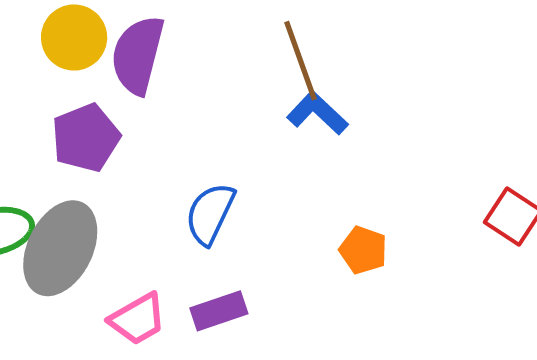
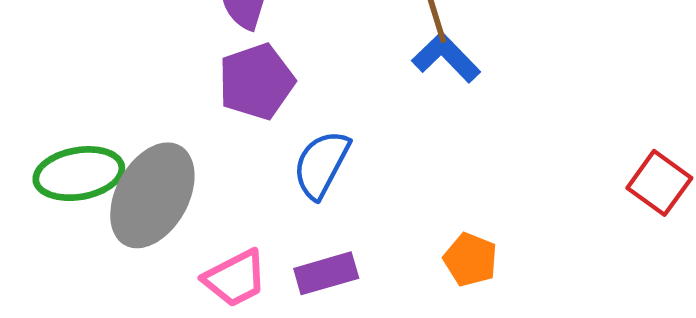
purple pentagon: (86, 138) -> (256, 82), moved
orange pentagon: (363, 250) -> (470, 260), moved

